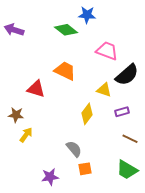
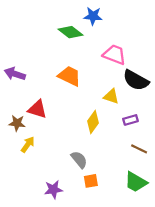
purple arrow: (14, 30) -> (15, 74), moved
black semicircle: (127, 75) -> (136, 80), turned 70
red triangle: (36, 89) -> (37, 109), moved

